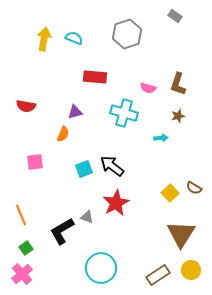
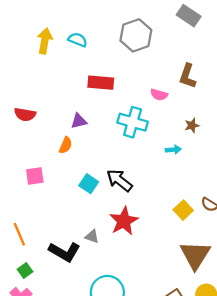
gray rectangle: (175, 16) -> (189, 16), size x1.5
brown L-shape: (178, 84) -> (188, 76), moved
cyan square: (84, 169) -> (89, 184), turned -36
black L-shape: (62, 231) -> (64, 252), turned -120

